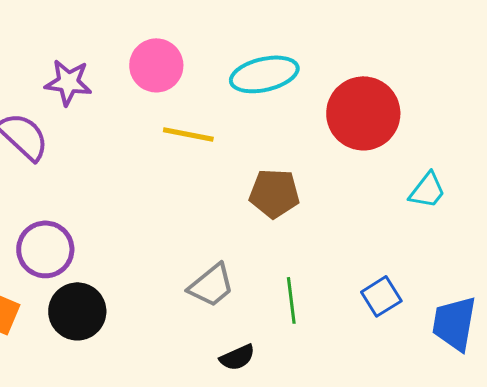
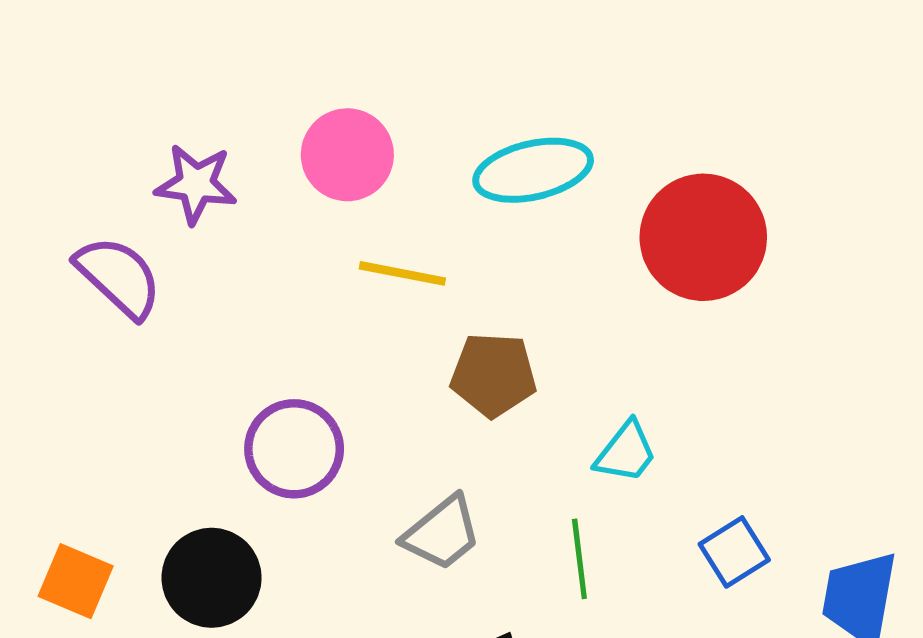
cyan trapezoid: (427, 190) -> (626, 452), moved
brown pentagon: (274, 193) -> (493, 375), moved
purple circle: (45, 249) -> (294, 449), moved

